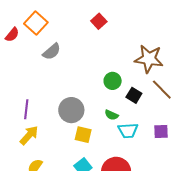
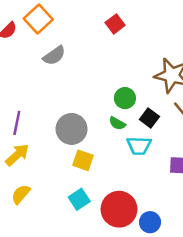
green semicircle: (111, 115) -> (117, 123), moved
cyan trapezoid: (128, 130) -> (139, 146), moved

